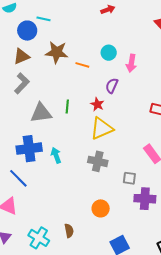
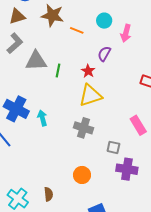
gray triangle: (41, 113) -> (36, 61), moved
blue cross: (29, 149) -> (16, 109), turned 30

